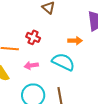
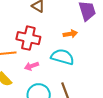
red cross: (33, 37) -> (28, 38), size x1.6

